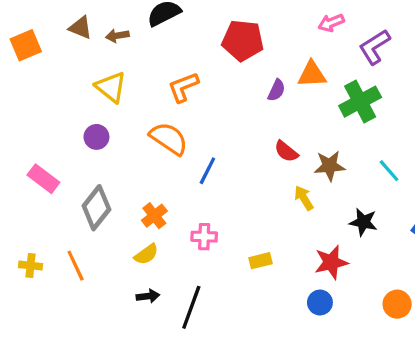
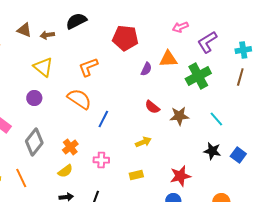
yellow arrow: (304, 198) -> (143, 142), moved, turned 98
black star: (363, 222) -> (212, 151), moved

